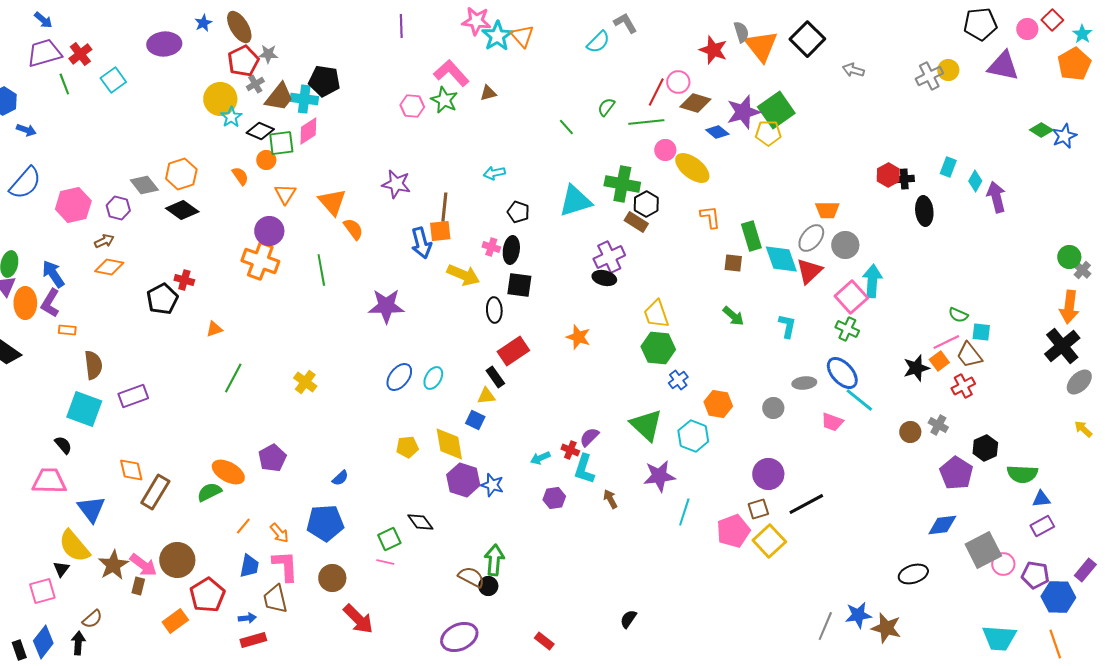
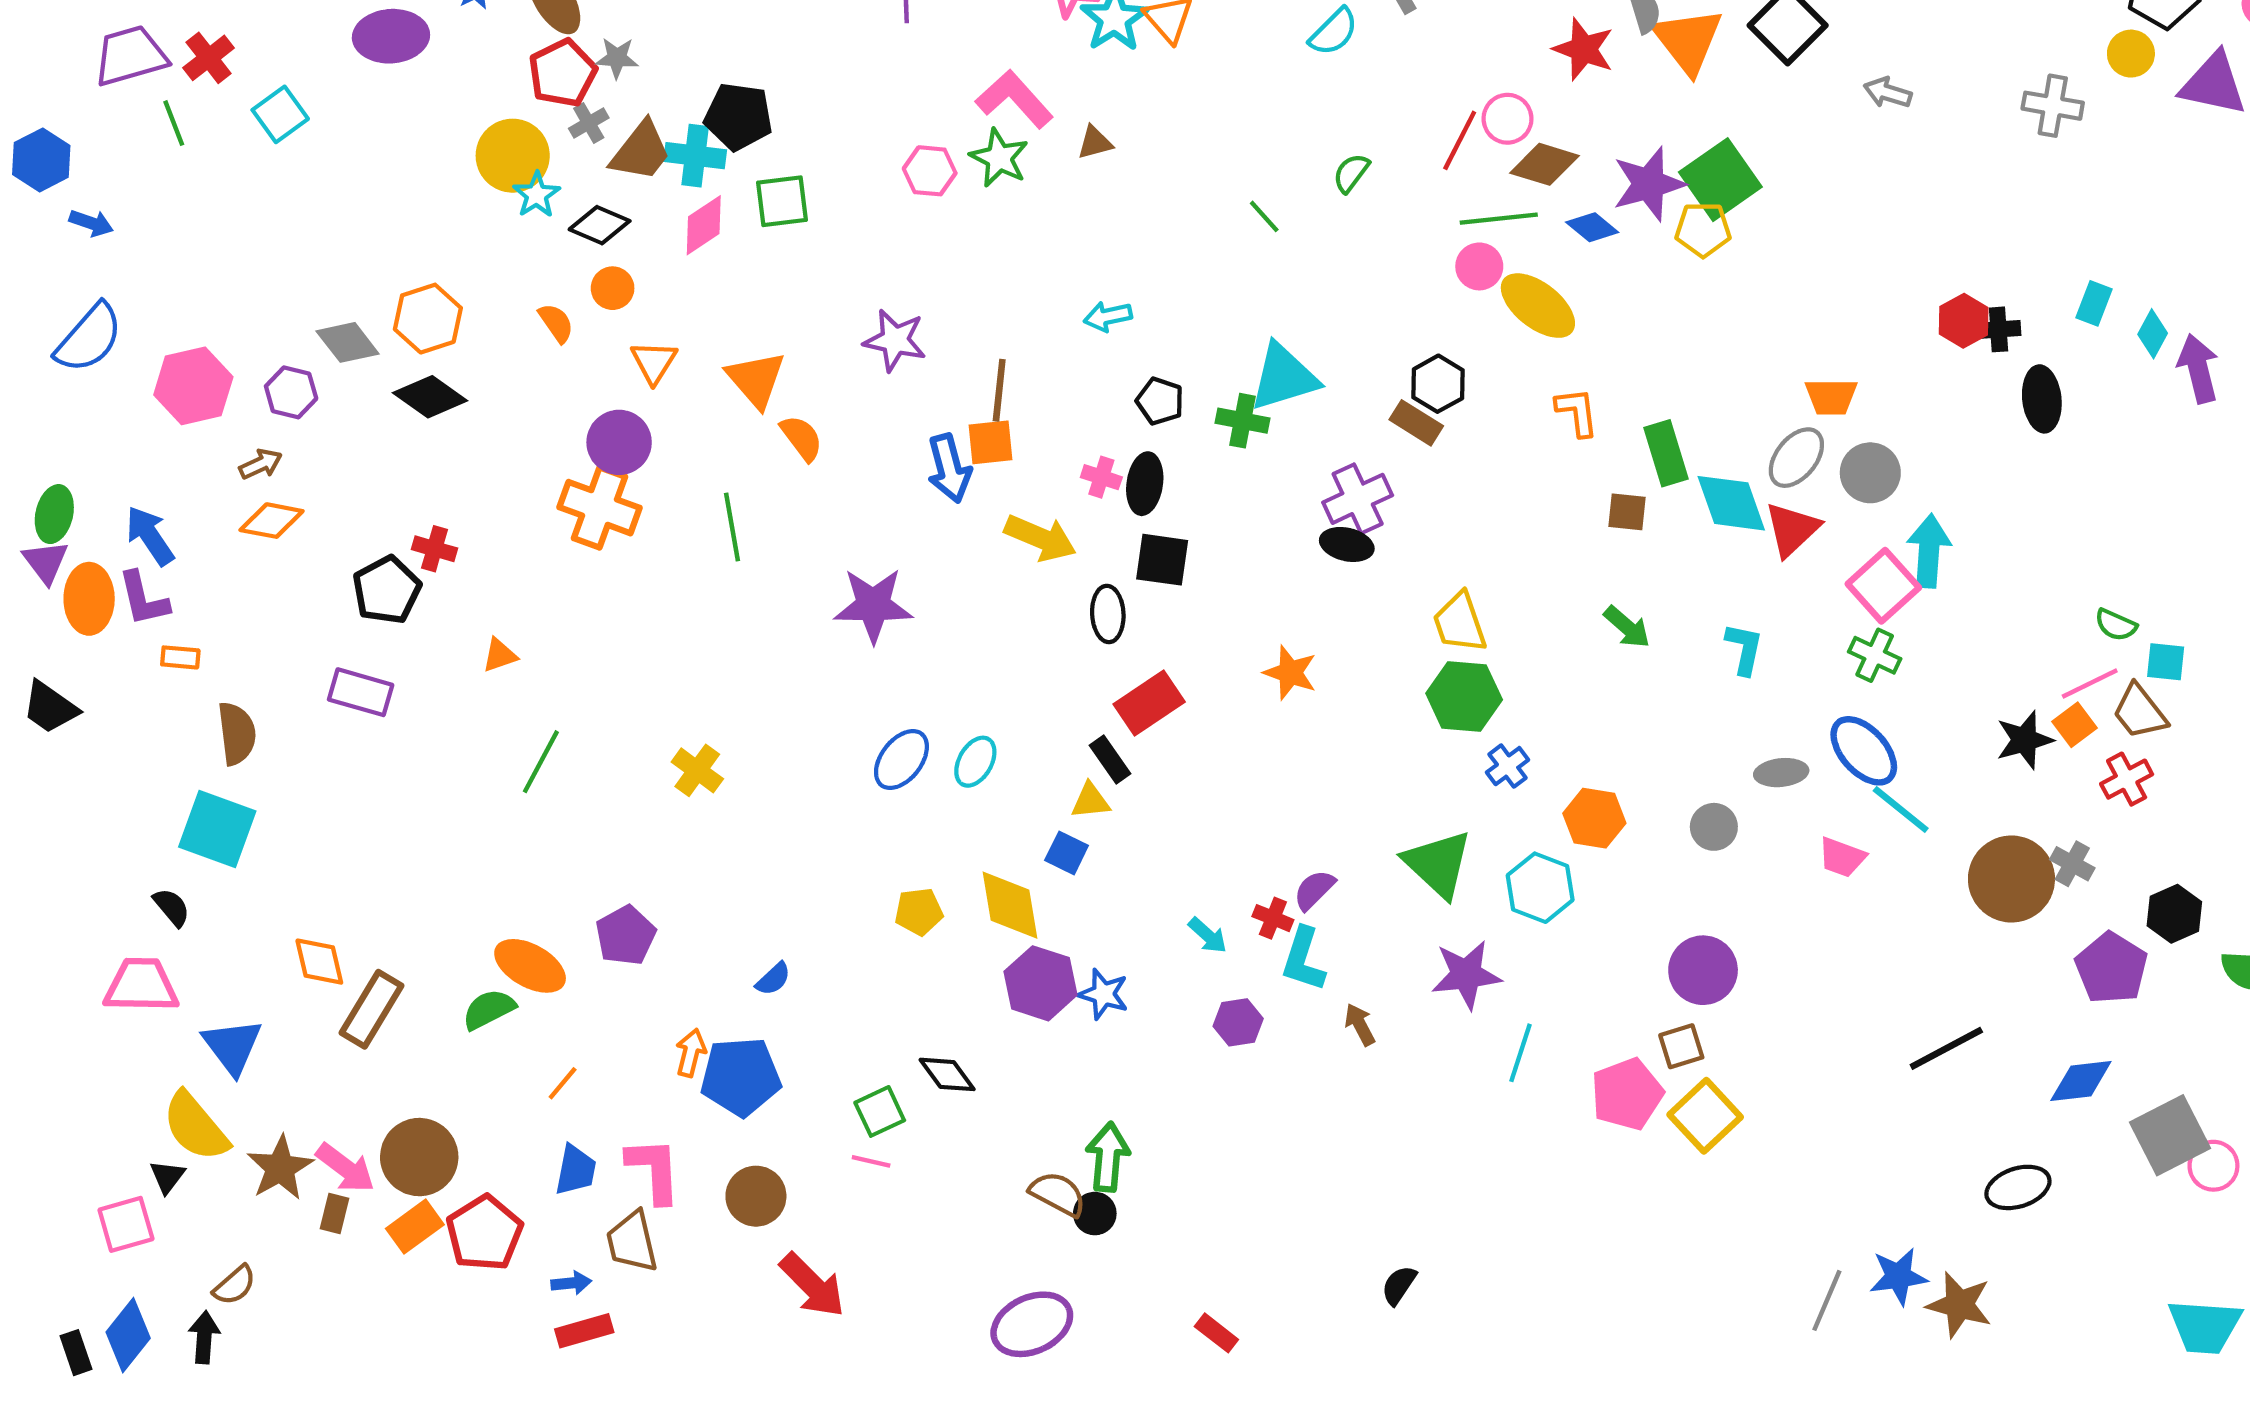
yellow circle: (948, 70) -> (2131, 54), moved
gray cross: (929, 76) -> (2053, 106), turned 36
green line: (646, 122) -> (1499, 219), moved
green square: (281, 143) -> (782, 201), moved
green cross: (622, 184) -> (1242, 421), moved, size x0.7
purple L-shape: (50, 303) -> (143, 599), turned -44
purple rectangle: (133, 396) -> (361, 692), moved, turned 36
brown circle: (910, 432) -> (2011, 879), size x1.8
cyan arrow: (540, 458) -> (1208, 935), turned -114
black line: (806, 504) -> (1946, 1048), moved
orange arrow: (279, 533) -> (691, 1053), moved, turned -125
orange rectangle: (175, 621) -> (415, 1227), moved

